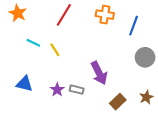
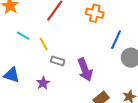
blue line: (134, 26) -> (116, 40), moved
gray rectangle: (77, 90) -> (58, 61), moved

